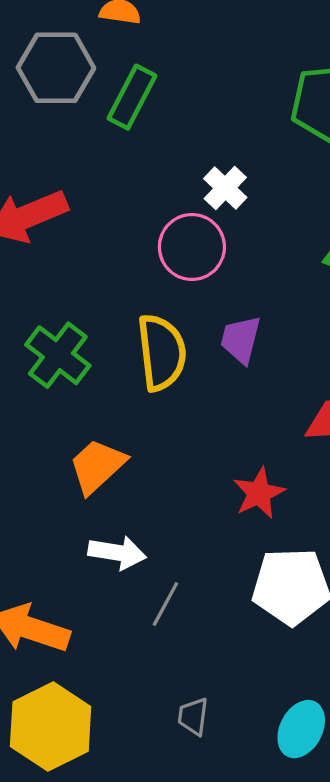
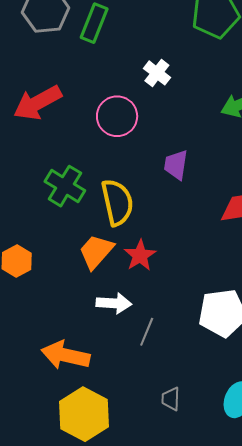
pink circle: (192, 247) -> (117, 116), moved
yellow semicircle: (162, 352) -> (117, 202), moved
red star: (259, 493) -> (140, 255), moved

